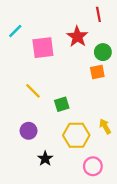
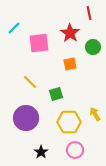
orange square: (97, 72) -> (70, 64), moved
purple circle: (29, 131) -> (26, 118), size x1.6
black star: (45, 159) -> (41, 152), moved
pink circle: (93, 166) -> (75, 150), moved

